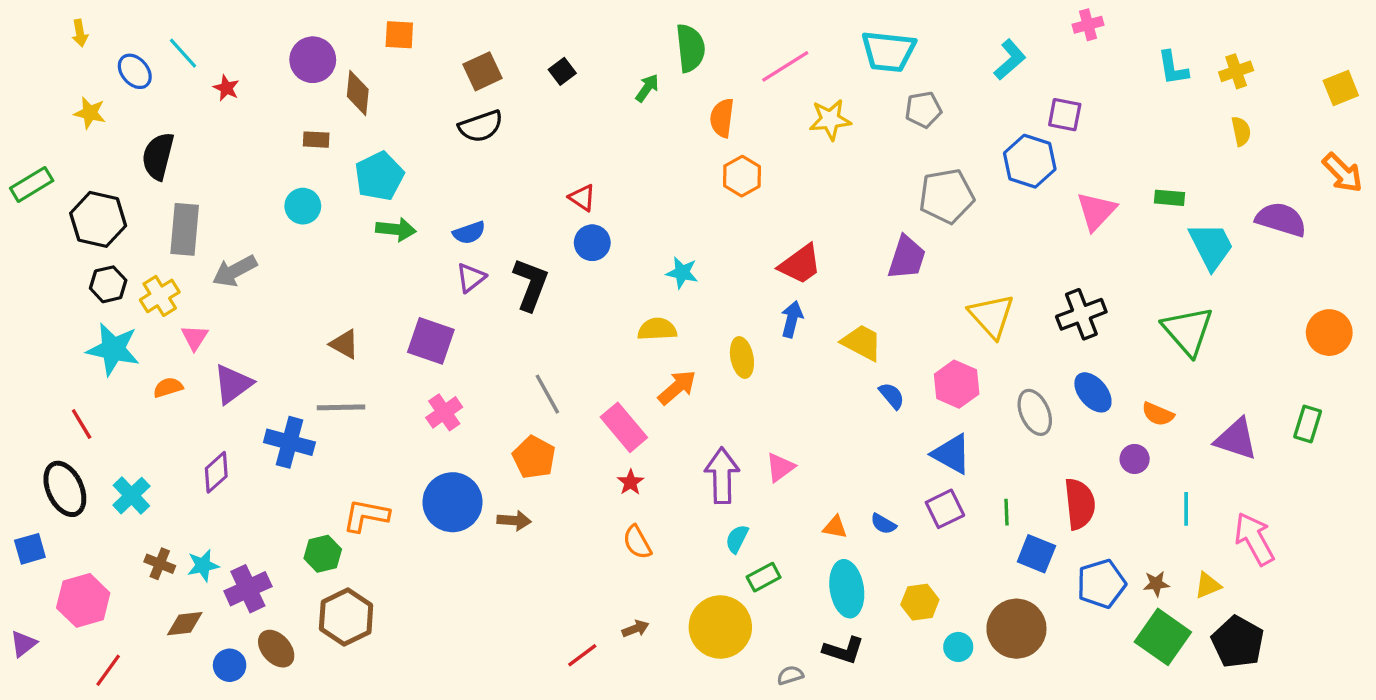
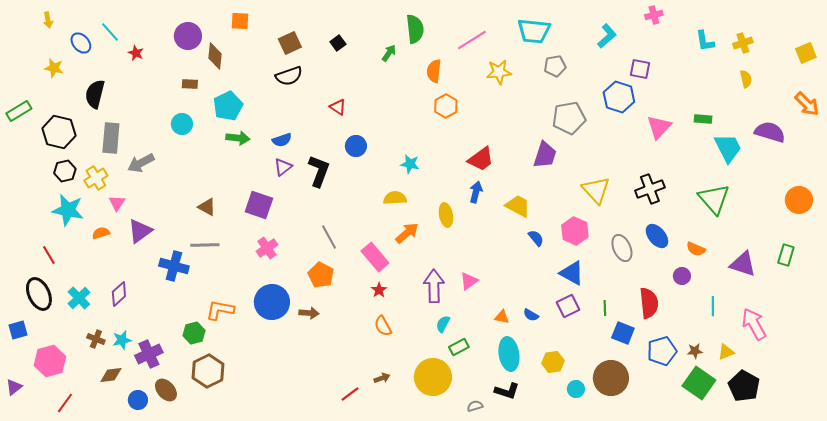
red triangle: (582, 198) -> (338, 107), moved
purple diamond: (216, 472) -> (119, 294), moved

